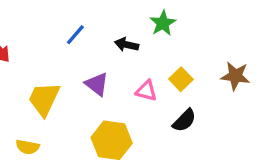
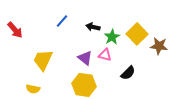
green star: (163, 23) -> (112, 37), moved
yellow square: (181, 79) -> (137, 34), moved, size x1.5
purple triangle: (97, 84) -> (85, 58), moved

